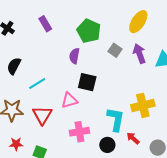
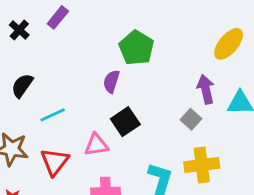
yellow ellipse: (138, 22) -> (229, 44), moved
purple rectangle: (45, 24) -> (58, 17), moved, turned 63
gray square: (115, 50) -> (191, 119), moved
black square: (87, 82) -> (125, 122), turned 36

